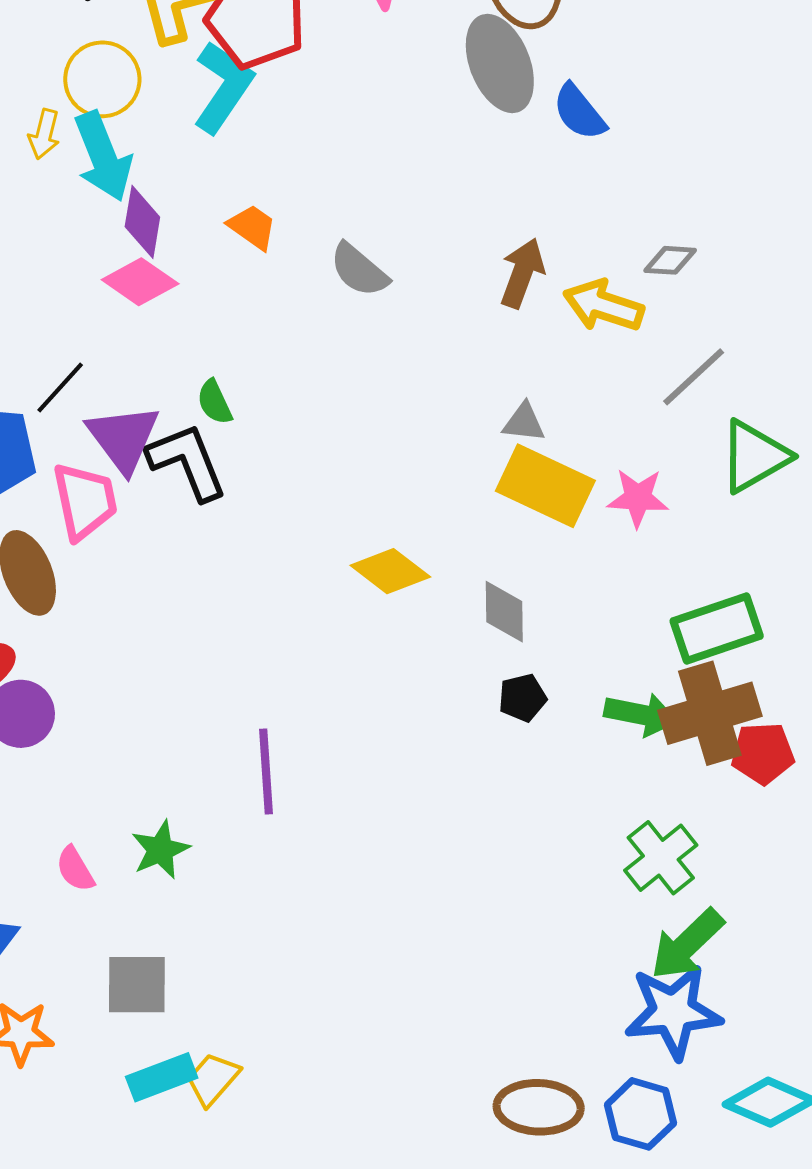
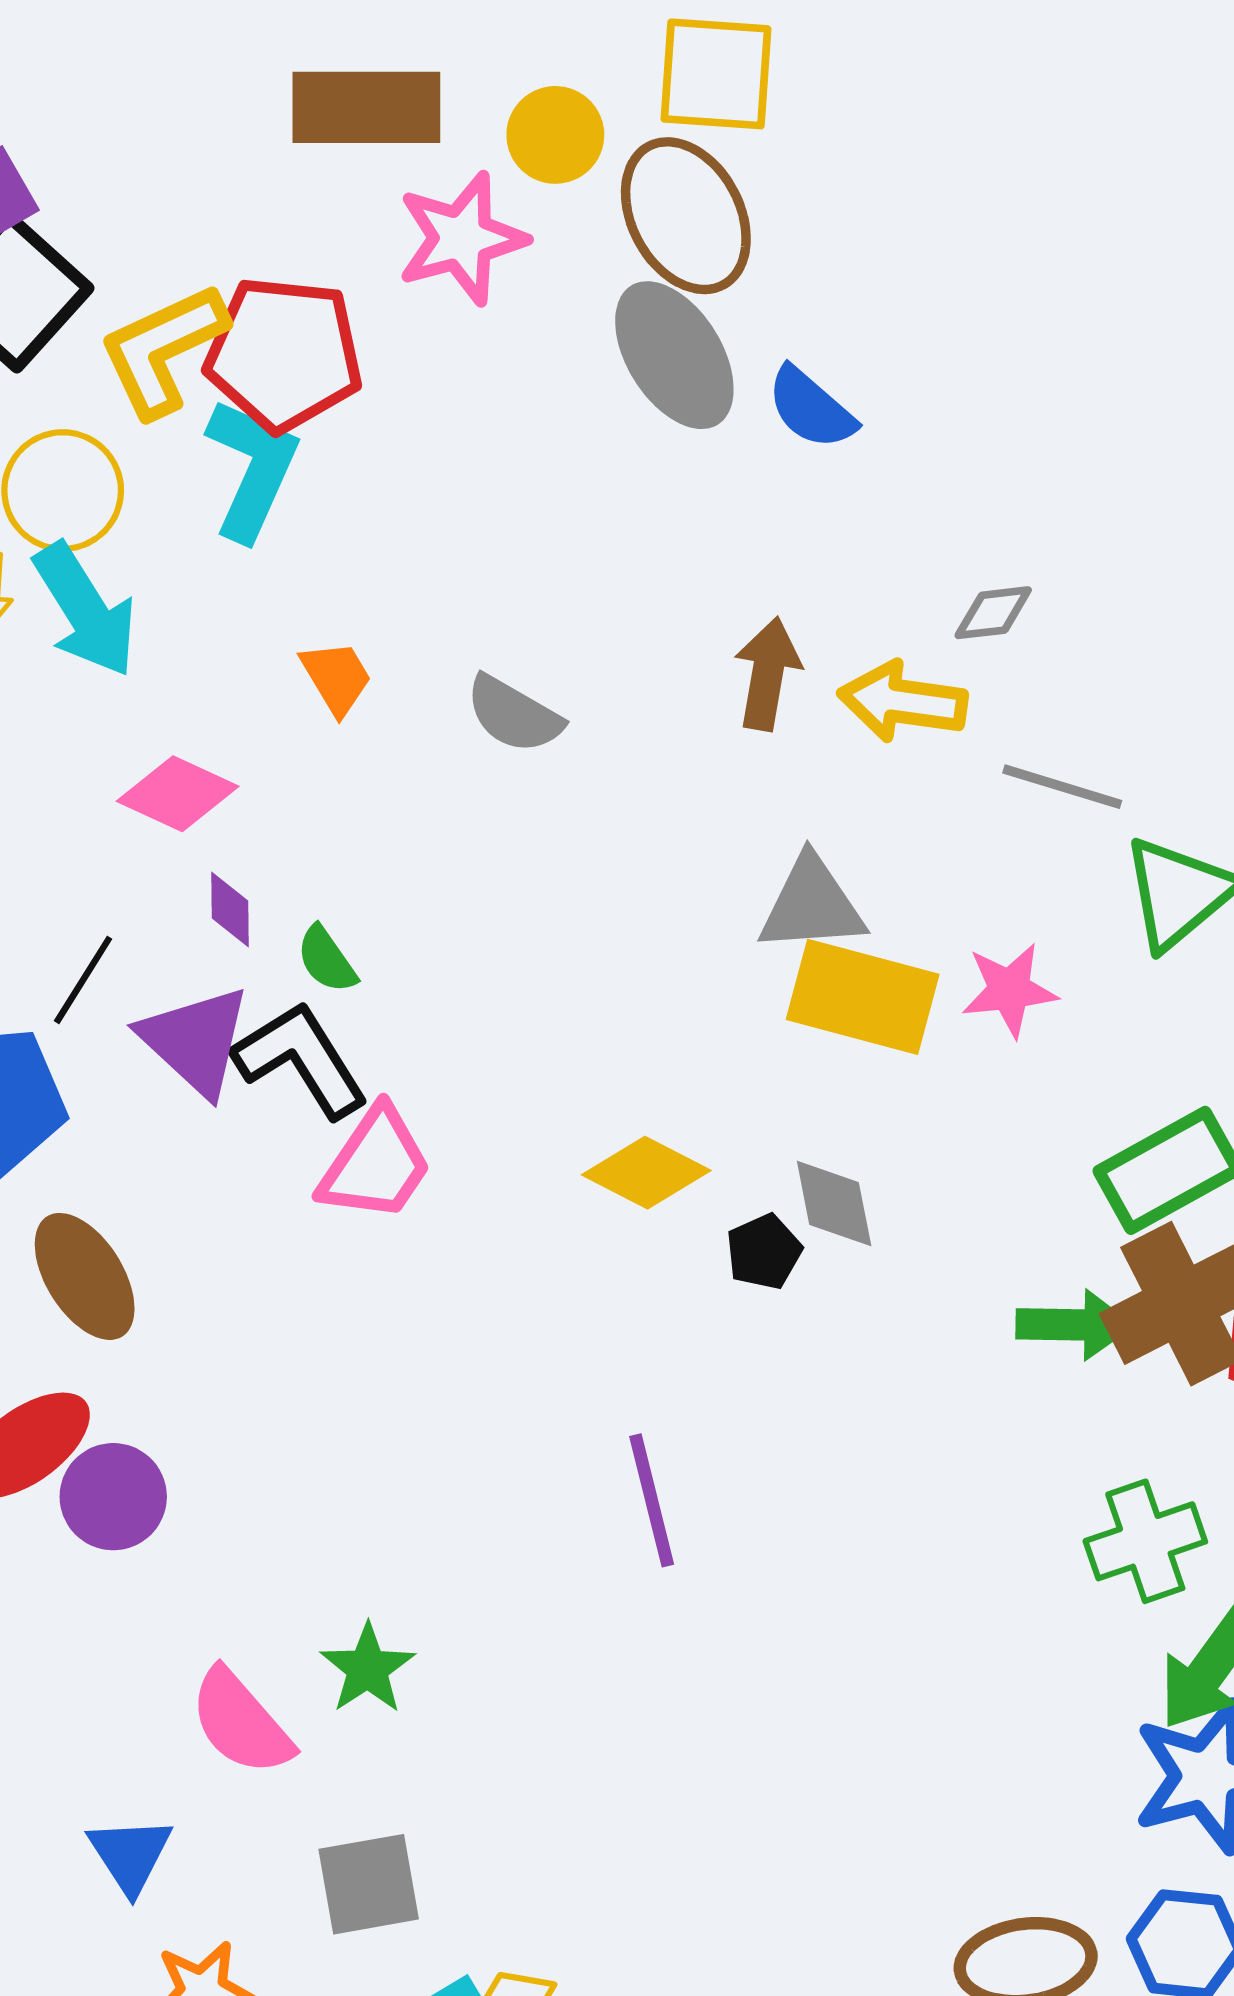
purple diamond: (142, 222) -> (230, 910), moved, size x0.7
orange trapezoid: (252, 227) -> (336, 677), turned 34
gray line: (694, 377) -> (1062, 787), turned 70
gray triangle: (524, 422) -> (812, 905), size x1.6
pink trapezoid: (85, 501) -> (376, 1165), moved, turned 56
black pentagon: (522, 698) -> (764, 1252), moved
purple line: (266, 772) -> (652, 1500), moved
green cross: (661, 858) -> (1145, 1541), turned 30
pink semicircle: (75, 869) -> (241, 1722), size x1.6

